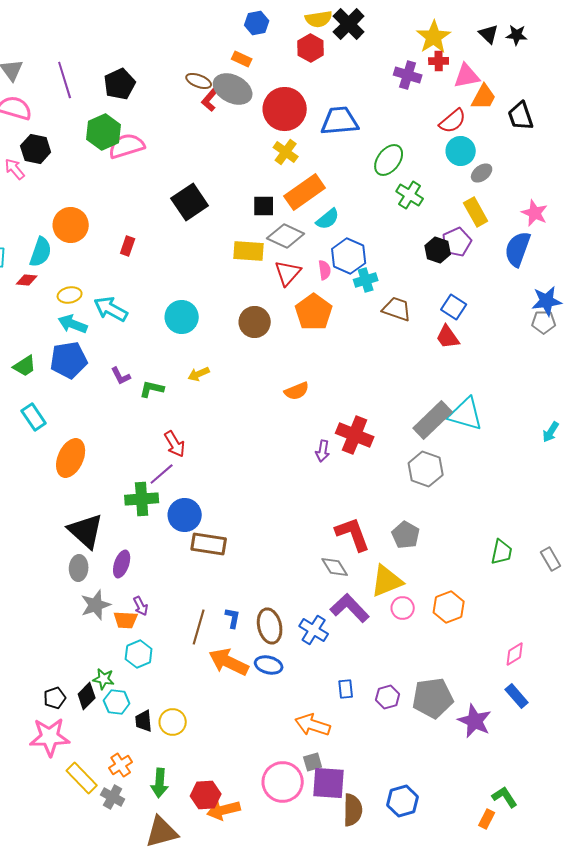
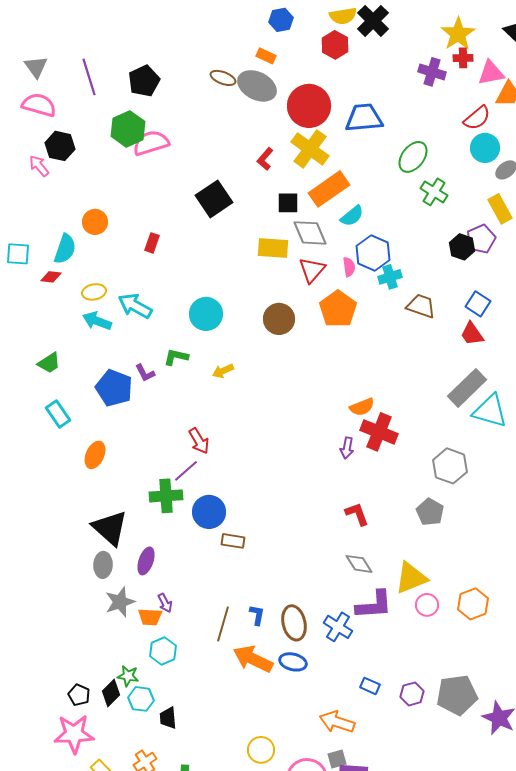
red L-shape: (210, 100) -> (265, 159), moved
yellow cross: (286, 152) -> (310, 149), size x1.5
orange circle: (71, 225) -> (95, 222), size x0.7
gray diamond: (286, 236) -> (310, 233), turned 42
blue pentagon: (69, 360) -> (114, 388), moved, turned 30
green L-shape: (152, 389) -> (176, 357), moved
orange semicircle: (297, 391) -> (362, 407), moved
gray rectangle: (433, 420) -> (467, 388), moved
orange ellipse: (71, 458) -> (95, 455), size x0.7
red L-shape: (353, 534) -> (357, 514), moved, size x0.7
gray pentagon: (406, 535) -> (430, 512), moved
brown rectangle: (209, 544) -> (233, 541), size x0.7
purple L-shape: (350, 608) -> (374, 605), turned 129
blue rectangle: (346, 689) -> (370, 686), turned -60
black pentagon: (55, 698) -> (79, 695), turned -30
yellow circle: (173, 722) -> (261, 750), moved

